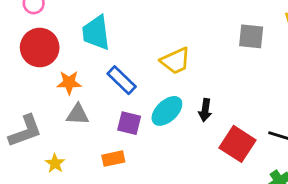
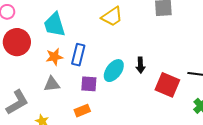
yellow trapezoid: (176, 61) -> (112, 17), moved
blue rectangle: (122, 80) -> (78, 55), turned 70
orange star: (69, 83) -> (54, 57), moved

